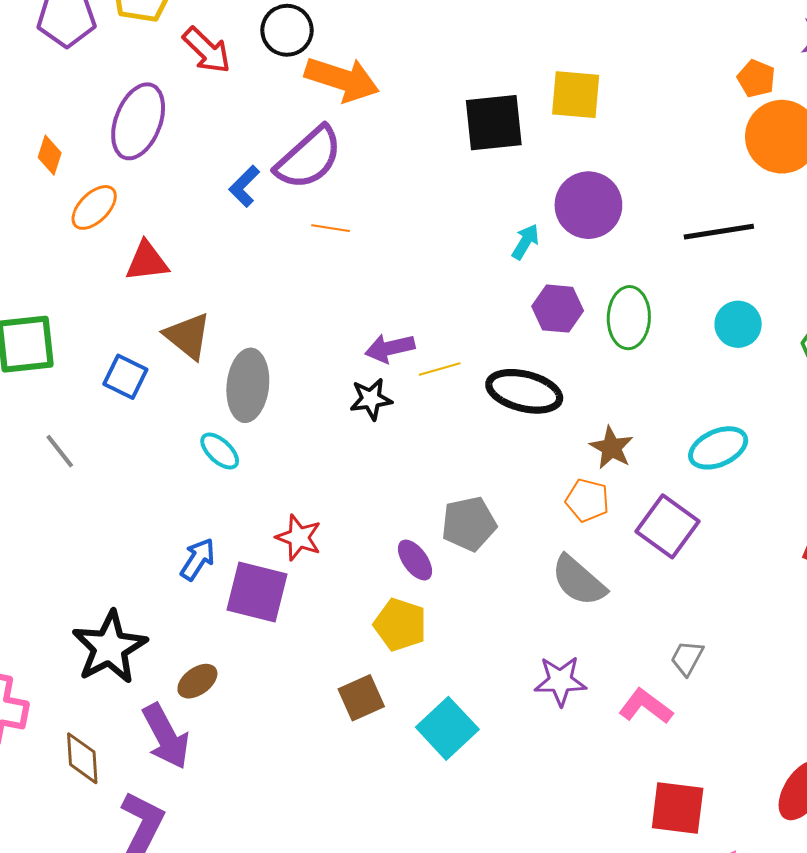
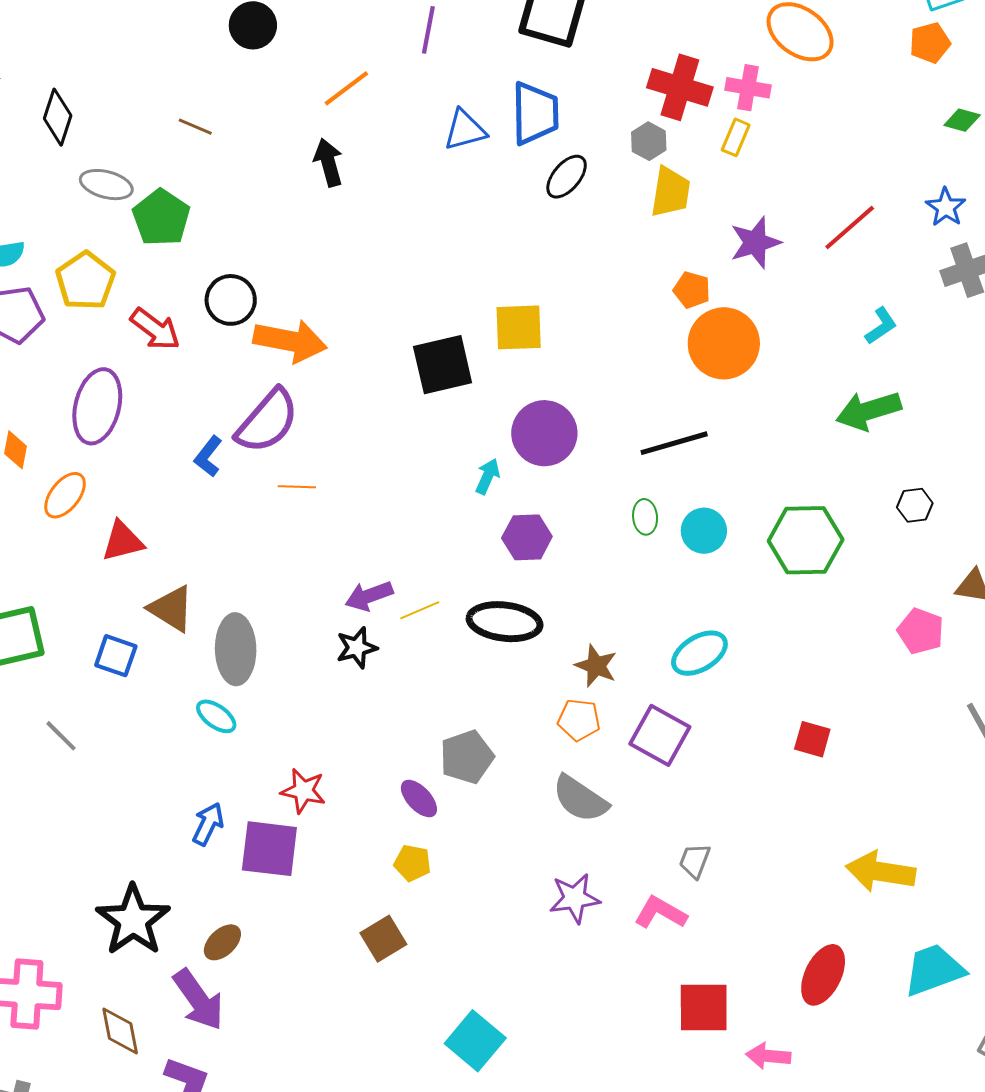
green ellipse: (629, 318) -> (645, 517), moved, size x0.6
yellow pentagon: (400, 625) -> (412, 863), size x0.7
cyan square: (447, 728) -> (475, 1041), moved

